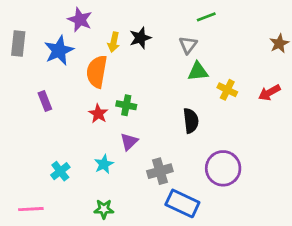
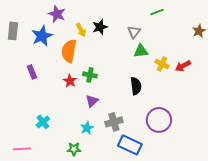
green line: (206, 17) -> (157, 12), moved
yellow arrow: (114, 42) -> (81, 30), turned -40
red arrow: (269, 93) -> (183, 66), moved
cyan star: (104, 164) -> (87, 128), moved

